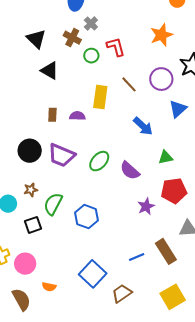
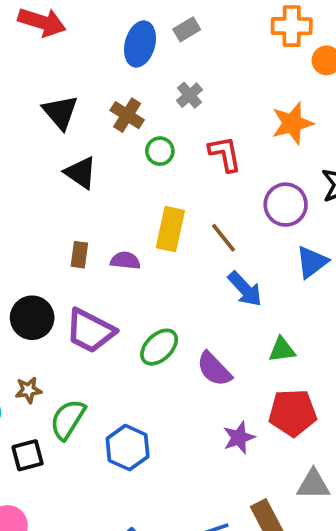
gray cross: (91, 24) -> (189, 95), moved
red L-shape: (116, 47) -> (225, 154), moved
brown line: (129, 84) -> (223, 238), moved

